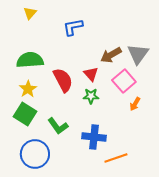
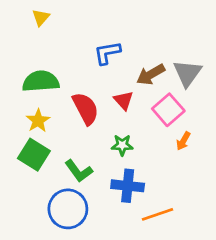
blue L-shape: (73, 27) -> (107, 53), moved
green star: (91, 96) -> (122, 145), moved
blue circle: (35, 154) -> (68, 209), moved

